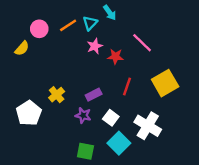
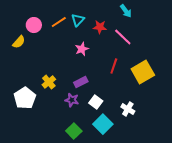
cyan arrow: (110, 13) -> (126, 11), moved
pink star: (95, 46) -> (82, 49), moved
red star: (115, 57) -> (100, 27), moved
red line: (127, 87) -> (114, 66), moved
white cross: (148, 126) -> (128, 109), size x0.6
green square: (85, 151) -> (74, 131), turned 35

